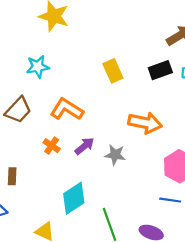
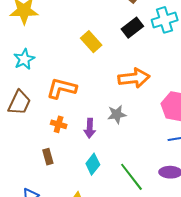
purple arrow: (85, 146) -> (90, 128), moved, turned 150
brown rectangle: (12, 176) -> (48, 157), moved
cyan diamond: (74, 198) -> (93, 164), size x0.7

